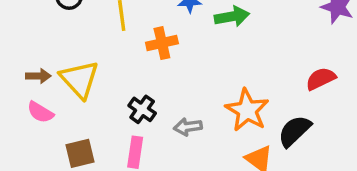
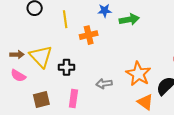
black cross: (142, 109) -> (67, 67), moved, turned -35

